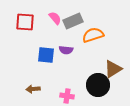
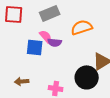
pink semicircle: (55, 18) -> (46, 36), moved
gray rectangle: (73, 21) -> (50, 13), moved

